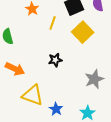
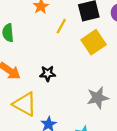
black star: (55, 60) -> (48, 74), moved

